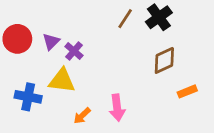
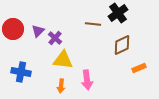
brown line: (125, 19) -> (93, 24), moved, turned 63
yellow triangle: (62, 81) -> (63, 60), moved
orange arrow: (82, 116) -> (61, 86), turned -40

